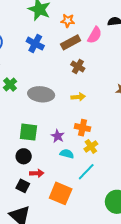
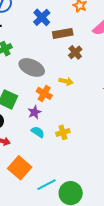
brown rectangle: (71, 42) -> (63, 33), moved
orange cross: (83, 128) -> (44, 93), moved
cyan line: (86, 172) -> (47, 185), moved

